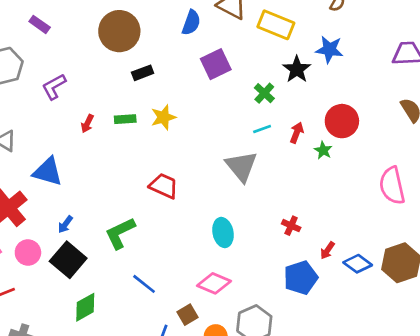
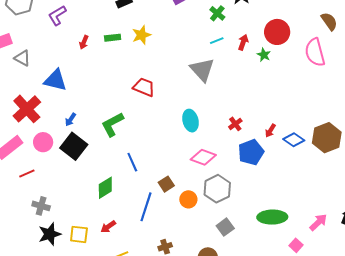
pink semicircle: (392, 186) -> (315, 52), moved
red cross: (291, 226) -> (235, 124), moved, turned 32
pink diamond: (214, 283) -> (203, 157), moved
blue line: (144, 284) -> (132, 162), turned 30
green diamond: (85, 307) -> (105, 188), moved

